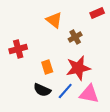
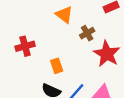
red star: (78, 68) -> (107, 54), moved, turned -30

